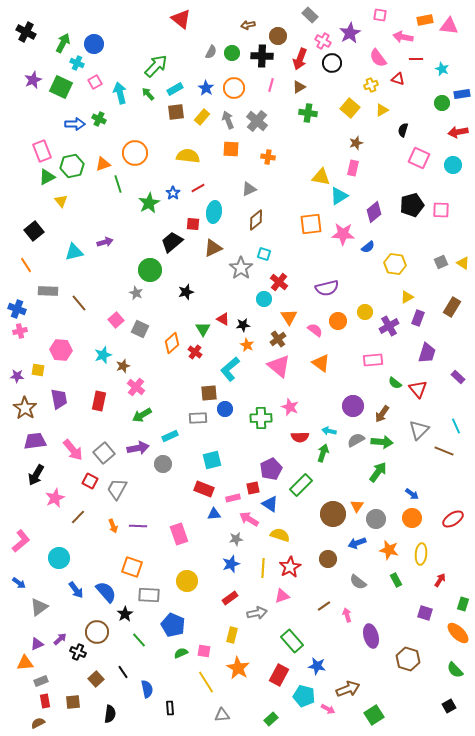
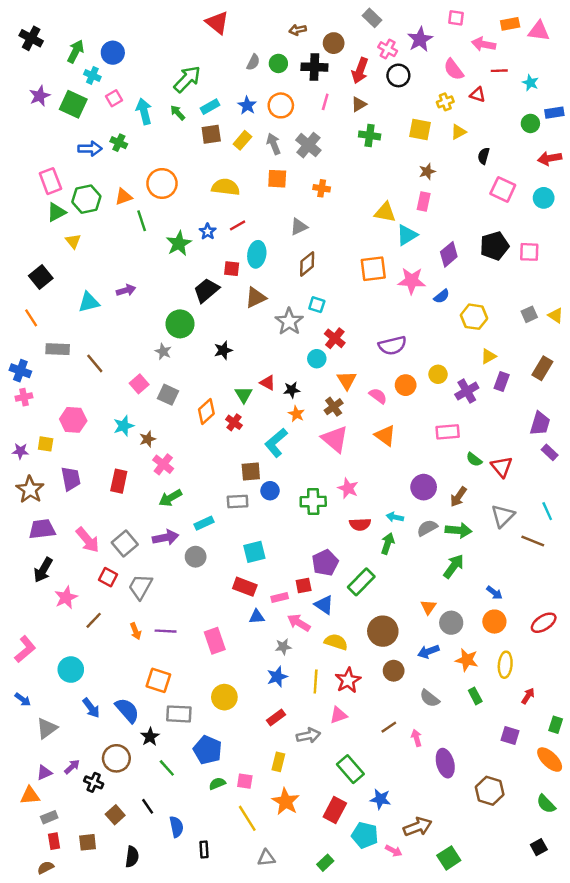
yellow square: (350, 108) -> (420, 129), turned -30
purple trapezoid: (427, 353) -> (540, 423), moved
brown circle: (333, 514) -> (383, 631), moved

